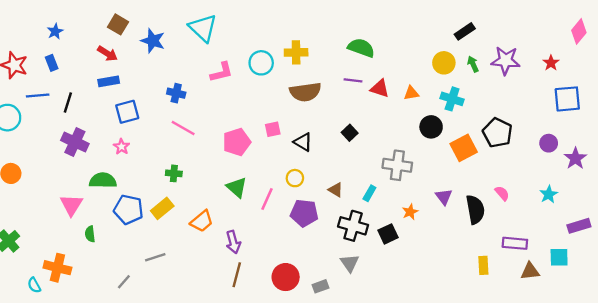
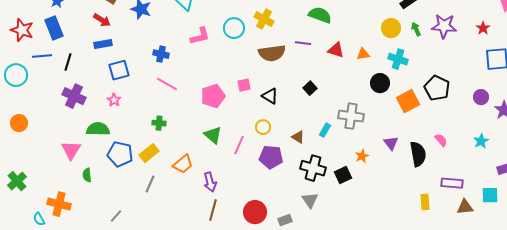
yellow cross: (296, 52) -> (264, 19), turned 30
blue rectangle: (52, 63) -> (54, 28), size x1.6
purple line: (353, 80) -> (303, 43), moved
cyan rectangle: (369, 193) -> (325, 130), moved
gray line: (155, 257) -> (150, 184), moved, turned -48

